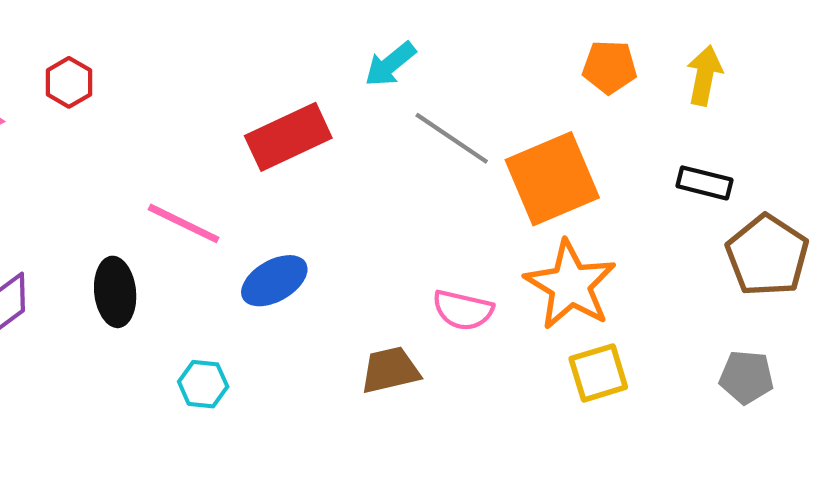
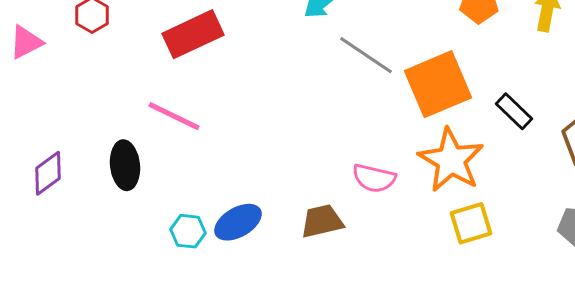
red rectangle: (288, 137) -> (193, 34), moved
black rectangle: (704, 183) -> (514, 111), moved, turned 30
blue ellipse: (274, 281) -> (238, 222), moved

